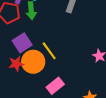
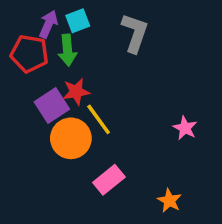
red star: (16, 64) -> (76, 92), moved

